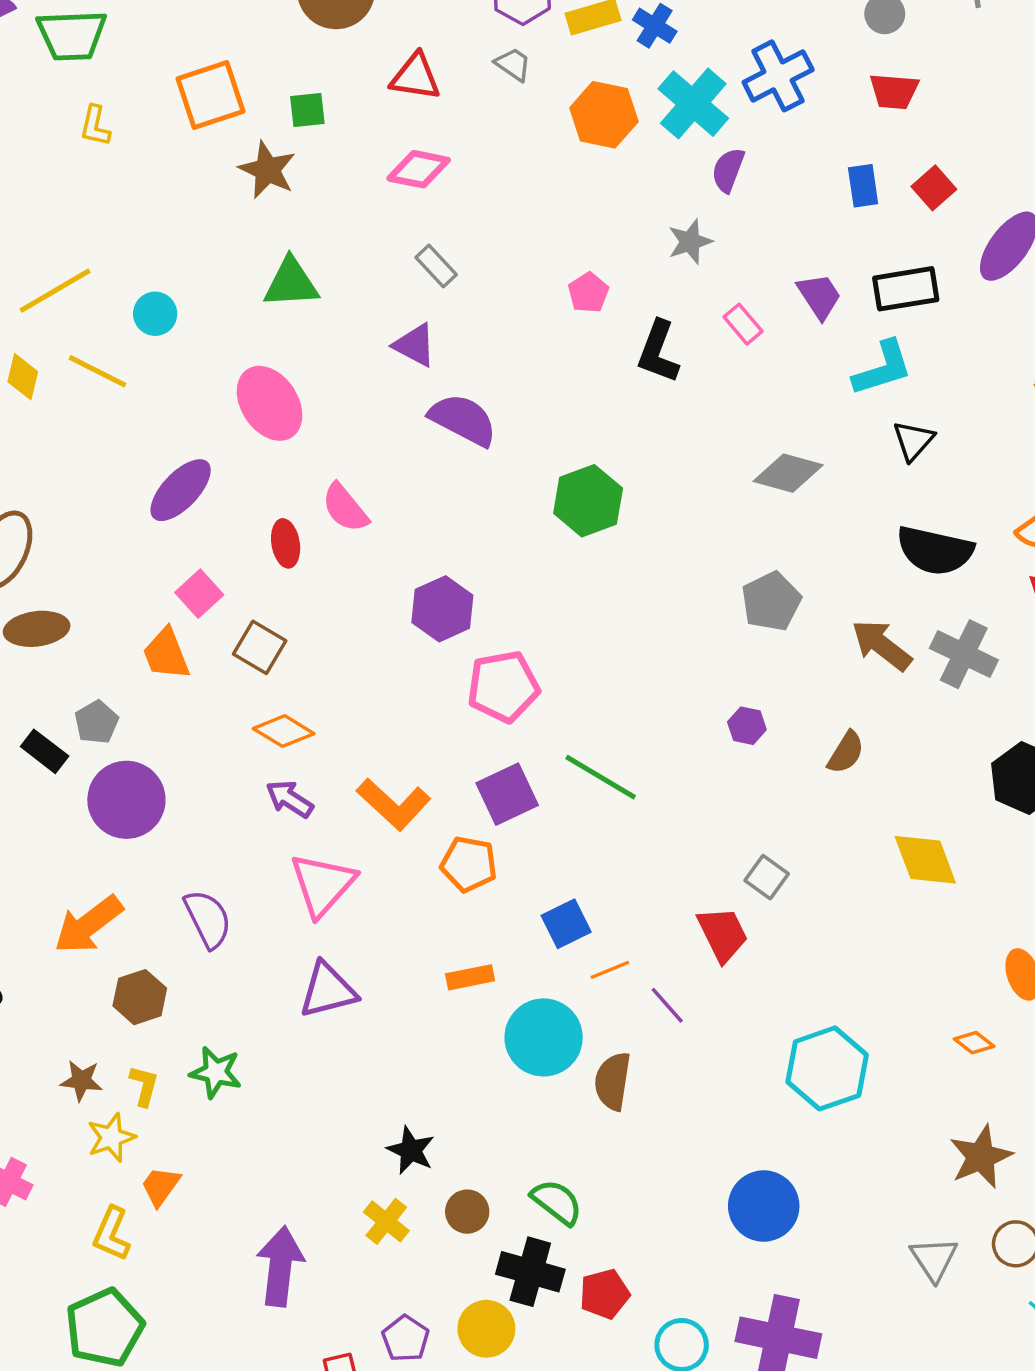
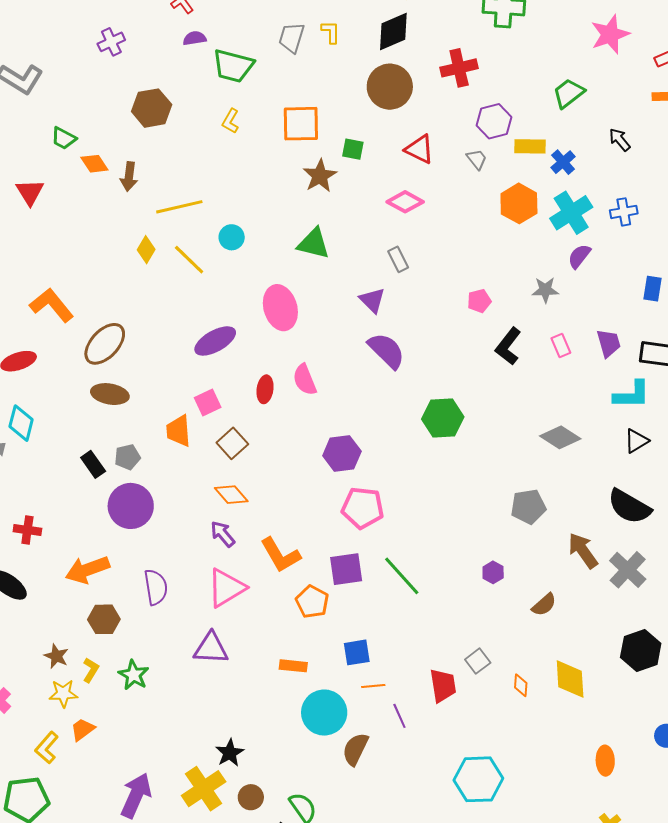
blue cross: (778, 76) -> (624, 212), size x0.7
orange diamond: (974, 1043) -> (521, 685), moved, turned 40
yellow cross: (386, 1221) -> (204, 789), size x1.6

